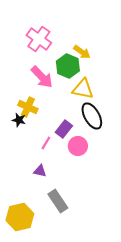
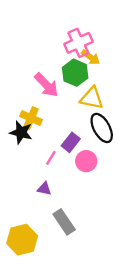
pink cross: (39, 39) -> (78, 43), moved, turned 30
black star: (19, 120) -> (21, 132), size x1.5

